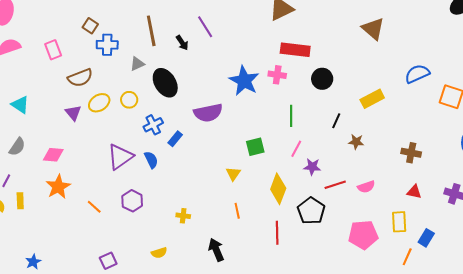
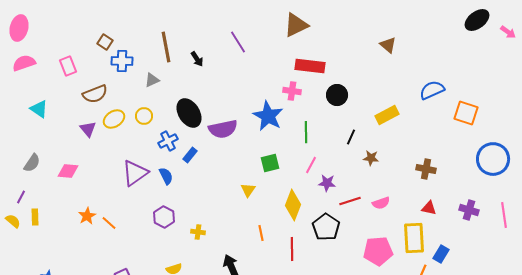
purple line: (205, 27) -> (238, 42), moved
brown triangle: (373, 29) -> (388, 45), size x0.7
blue star: (244, 81) -> (268, 116), moved
black ellipse: (165, 83) -> (189, 113), moved
cyan triangle: (20, 105) -> (39, 109), moved
orange star: (58, 187) -> (87, 216), moved, size x0.7
purple hexagon: (132, 201) -> (164, 217), moved
orange line: (237, 211) -> (261, 233), moved
yellow rectangle: (399, 222) -> (414, 238), size x1.4

